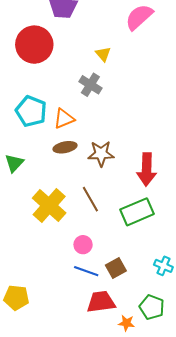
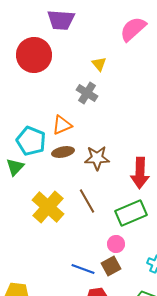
cyan pentagon: (31, 111) -> (31, 141), moved
pink circle: (83, 245) -> (116, 244), moved

